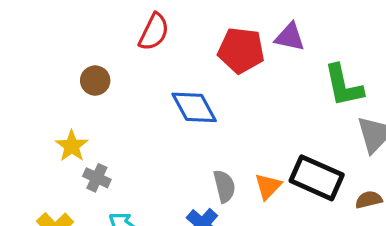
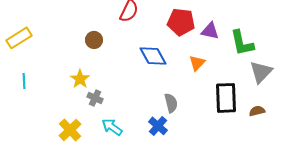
purple triangle: (290, 37) -> (210, 31), moved
black rectangle: (317, 178) -> (226, 98), turned 64
orange triangle: (268, 186) -> (197, 63), moved

